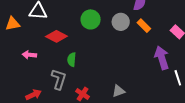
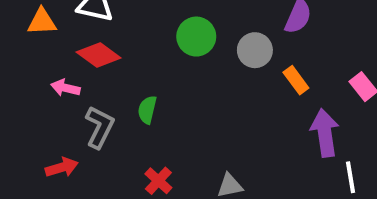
orange rectangle: (144, 26) -> (296, 80), moved
red diamond: (56, 36) -> (99, 55), moved
gray L-shape: (59, 79) -> (100, 127), moved

